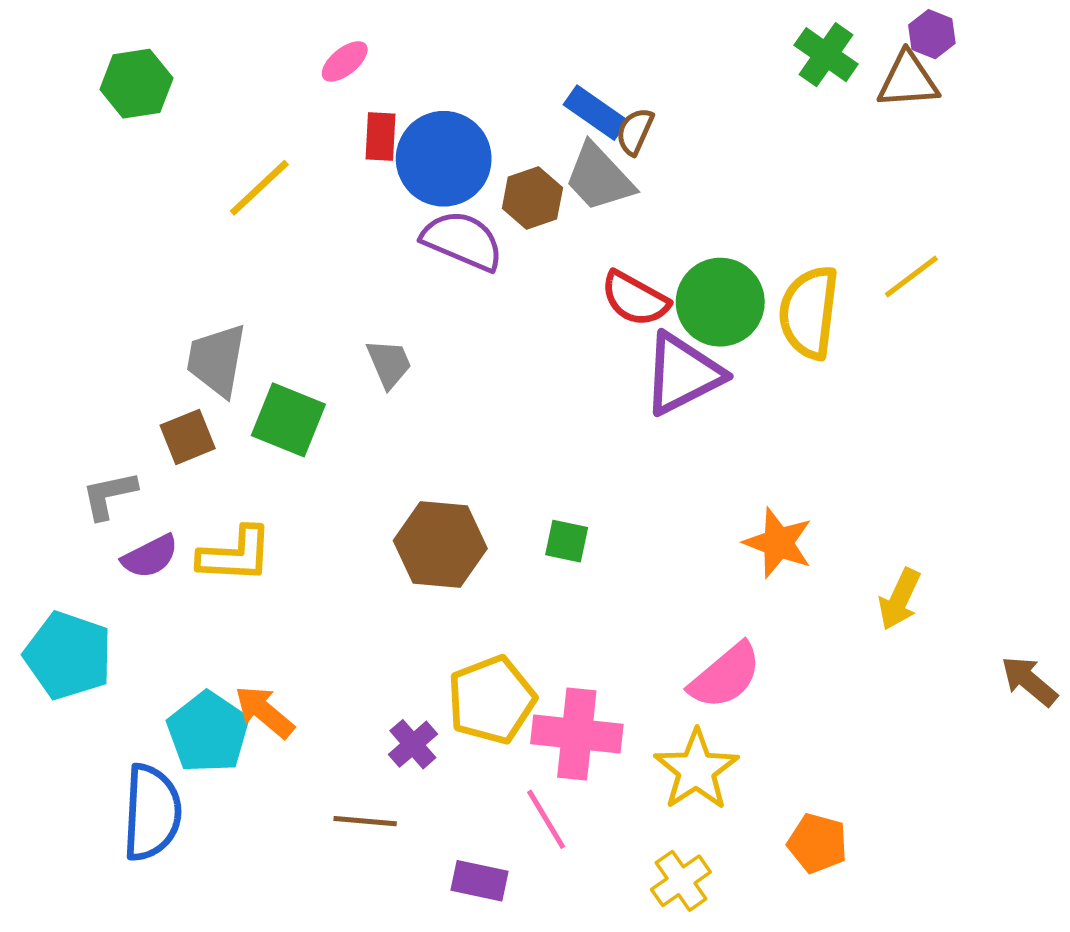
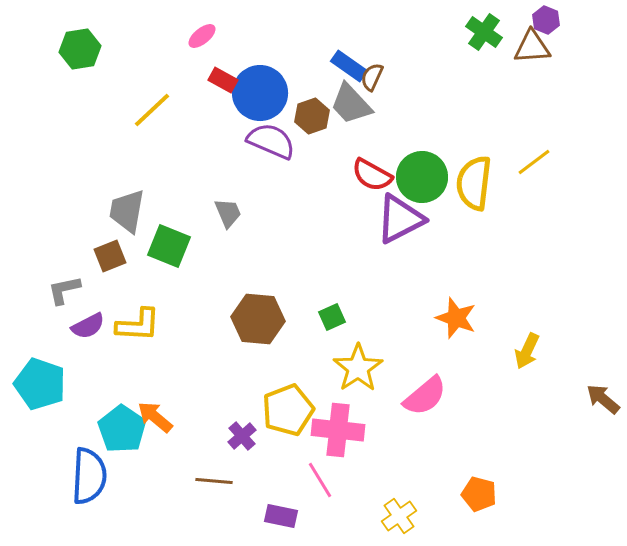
red rectangle: (381, 137) -> (223, 80), turned -64
green square: (567, 541) -> (332, 317), turned -36
yellow star: (696, 770) -> (358, 368), moved

